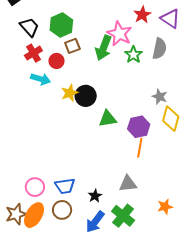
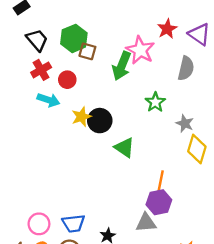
brown square: (72, 46) -> (87, 51), moved, turned 35
green star: (133, 55) -> (155, 102), moved
green triangle: (108, 119) -> (124, 148), turned 42
purple hexagon: (139, 127) -> (159, 202), moved

